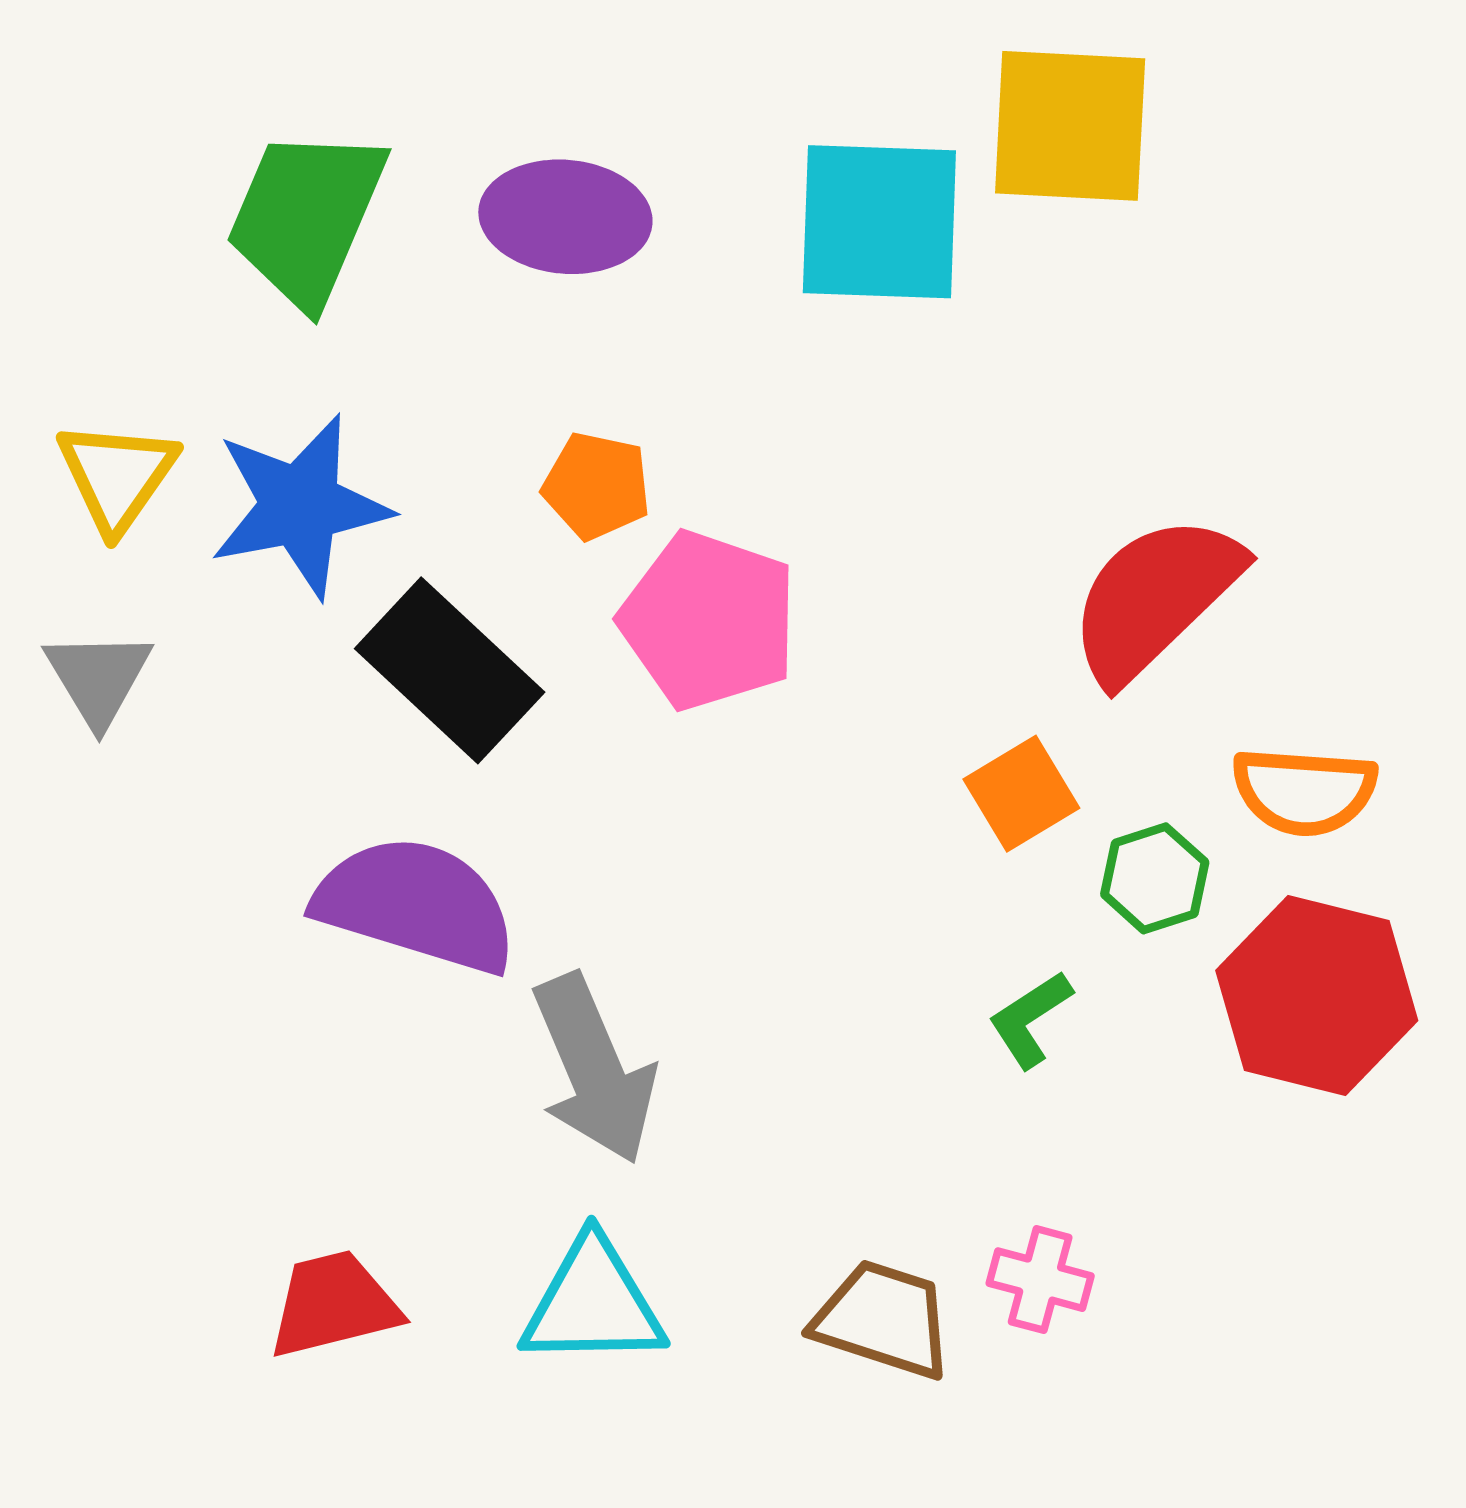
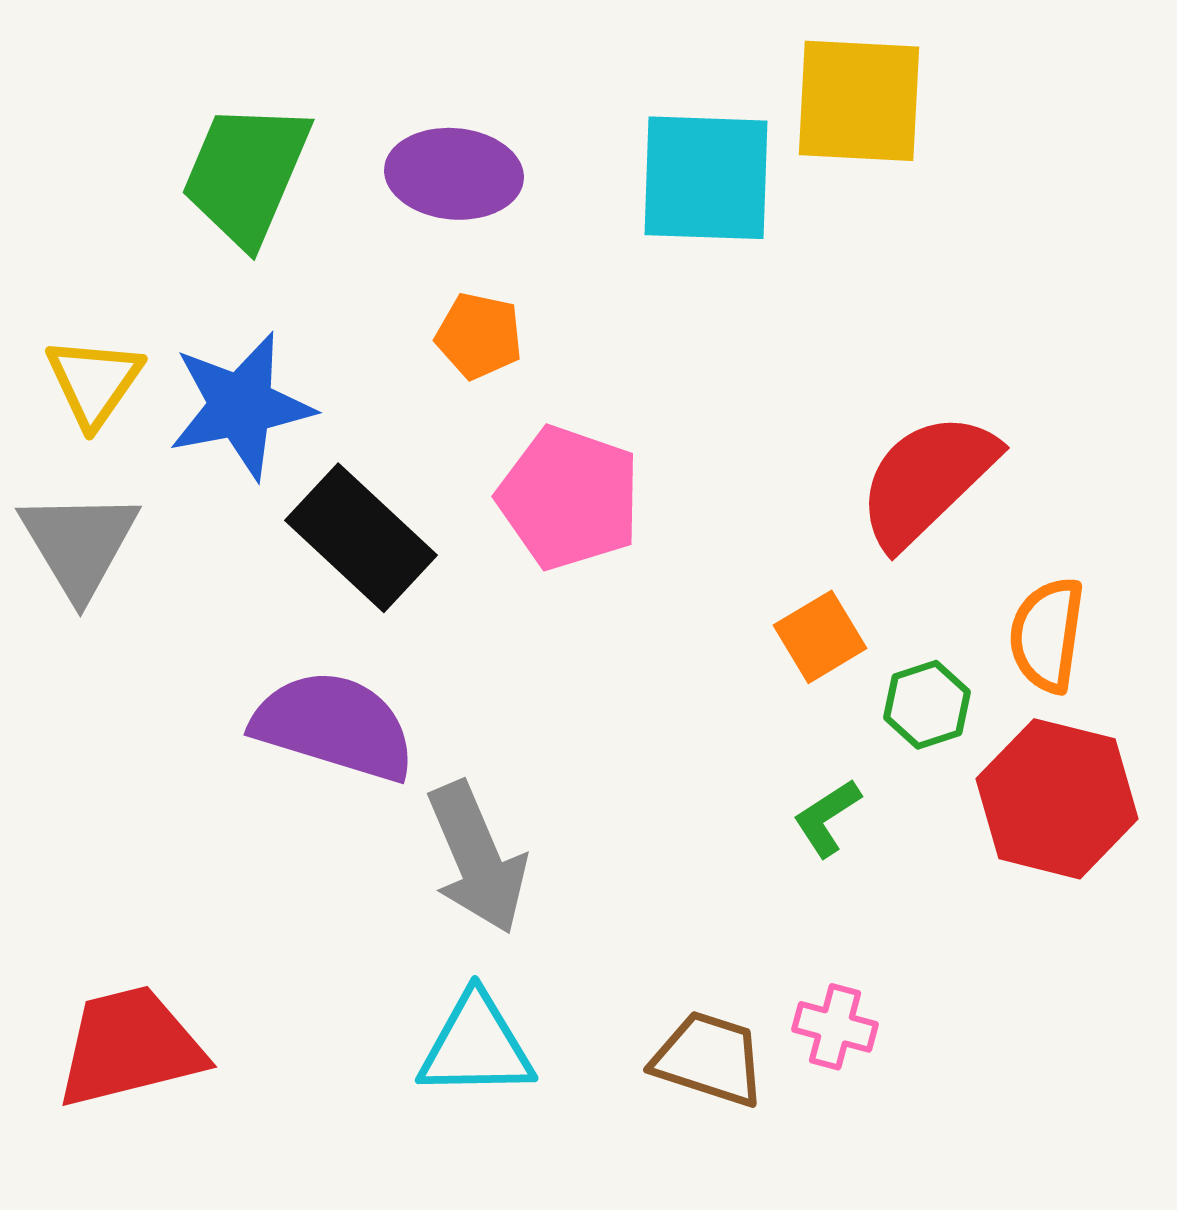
orange pentagon: (597, 486) -> (479, 336), moved
gray triangle: (98, 678) -> (79, 544), size x1.4
orange semicircle: (1304, 791) -> (1047, 635), turned 94
red trapezoid: (334, 1304) -> (130, 1047), moved, size x1.4

